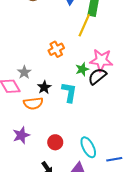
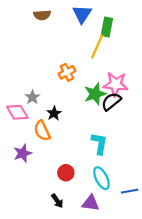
green star: (82, 69) -> (95, 94), size x1.5
cyan L-shape: (69, 92) -> (99, 144), moved
orange semicircle: (33, 103) -> (42, 131), turned 72
purple star: (21, 135) -> (23, 153), moved

